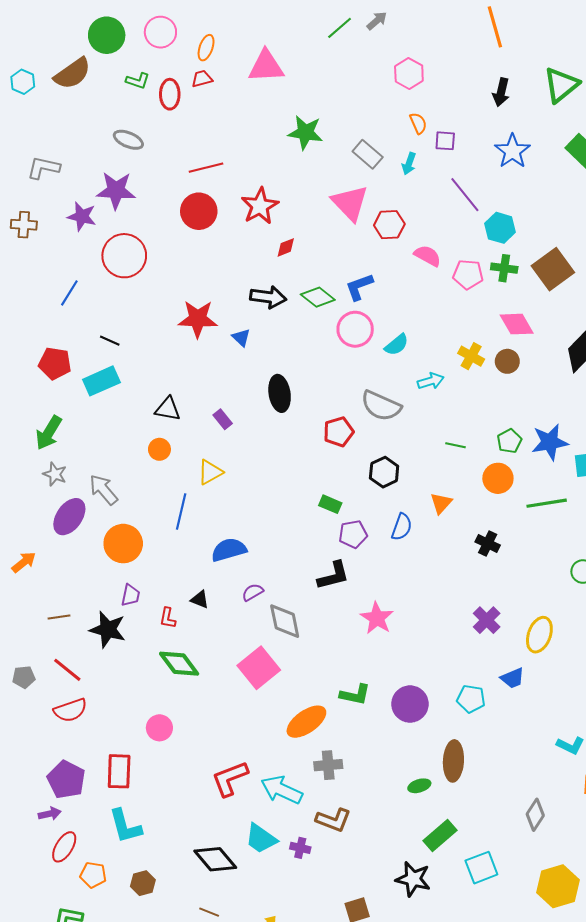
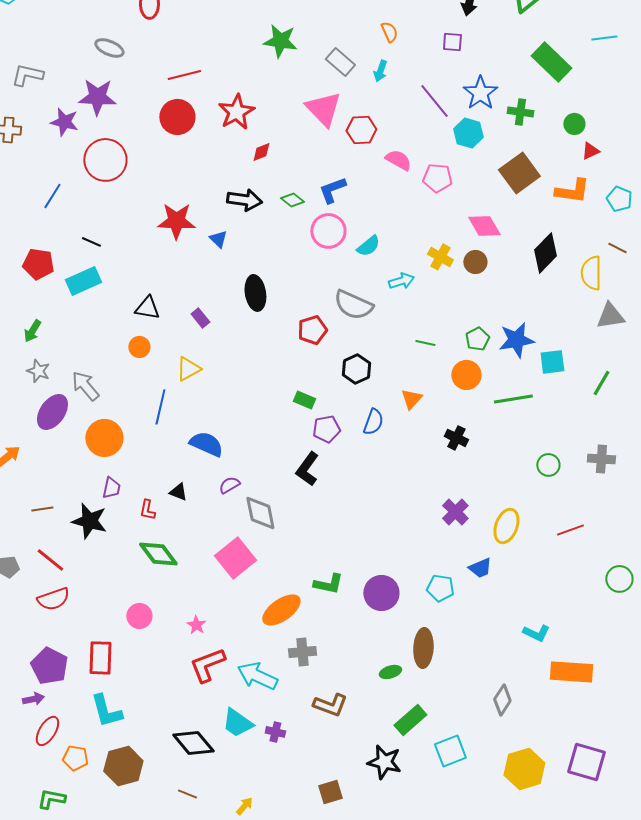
purple square: (445, 141) -> (452, 42), moved
blue star: (512, 151) -> (480, 93), moved
green cross: (504, 268) -> (520, 112), moved
green diamond: (318, 297) -> (292, 200), size x0.7
green arrow: (49, 433) -> (32, 331), size x0.7
blue semicircle: (229, 550) -> (206, 444), turned 40
black L-shape: (333, 576) -> (307, 469), turned 140
pink star: (377, 618) -> (196, 625), moved, size x0.6
brown L-shape: (333, 820) -> (330, 705), moved
brown hexagon: (143, 883) -> (123, 766), size x1.6

